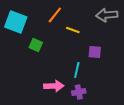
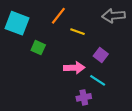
purple square: (95, 52) -> (101, 55), turned 32
cyan line: (77, 70) -> (98, 80), moved, turned -70
pink arrow: (54, 86) -> (74, 68), moved

